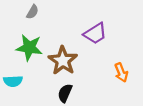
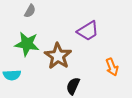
black semicircle: (65, 93) -> (73, 86), moved

